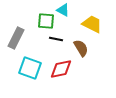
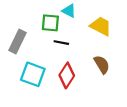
brown semicircle: (81, 48) -> (102, 64), moved
red diamond: (61, 69) -> (67, 75), turned -45

